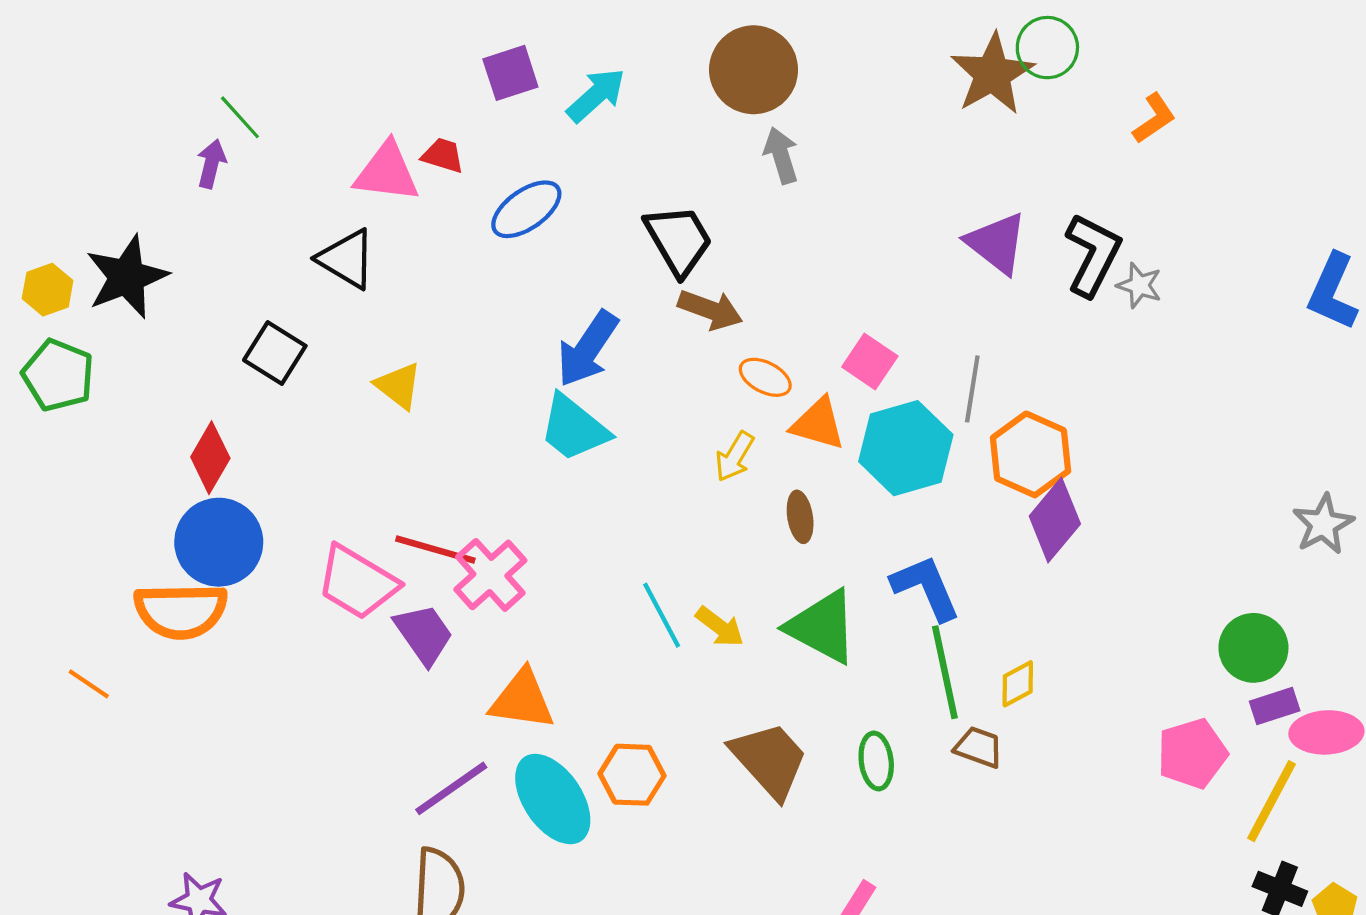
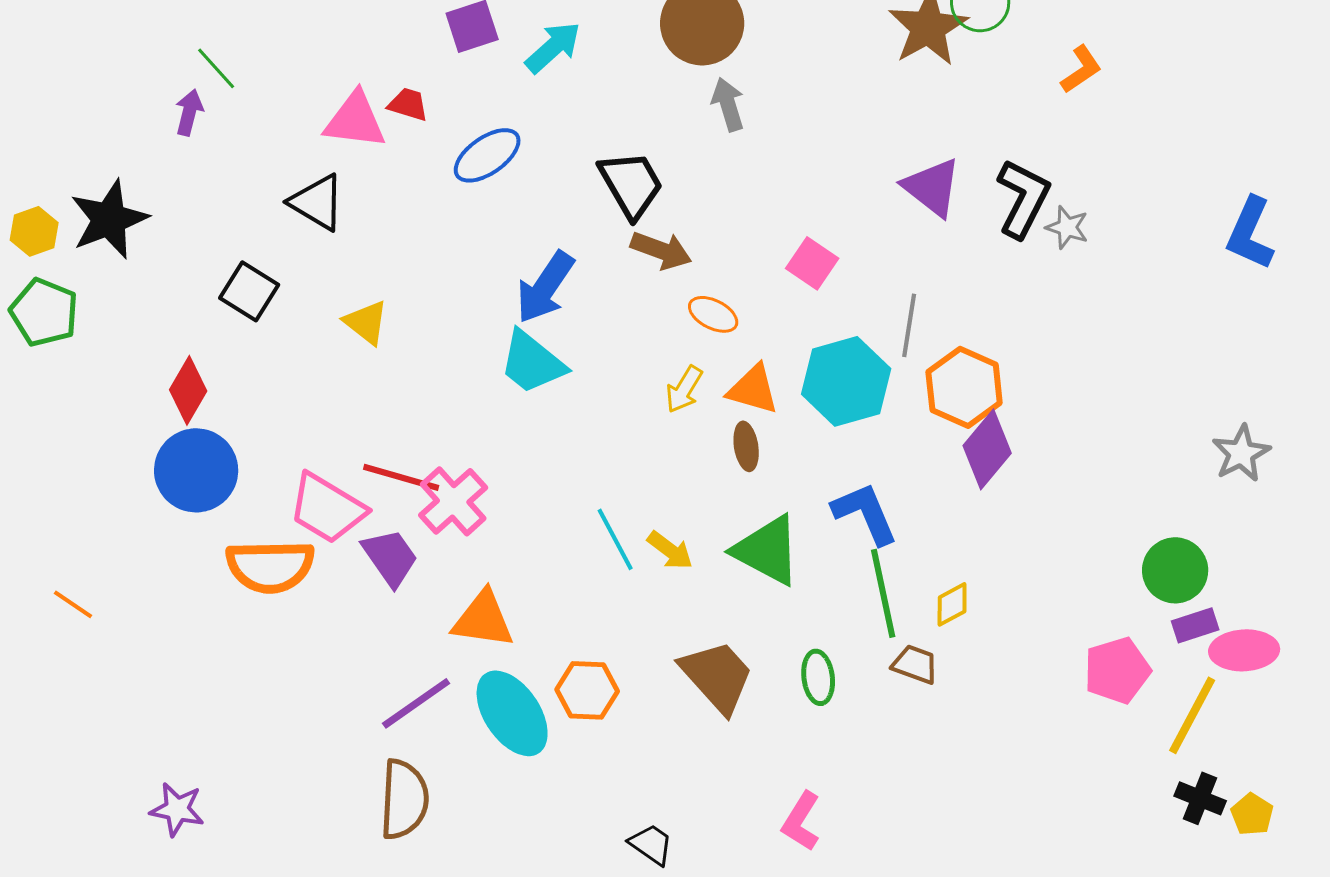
pink square: (870, 361) -> (812, 263), moved
orange triangle: (818, 424) -> (753, 389), moved
orange semicircle: (181, 611) -> (270, 566), moved

